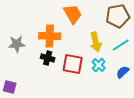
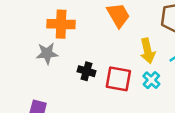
orange cross: (50, 36) -> (61, 24), moved

